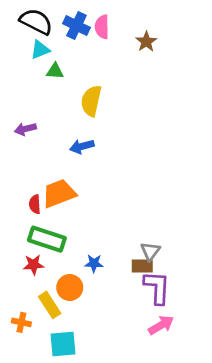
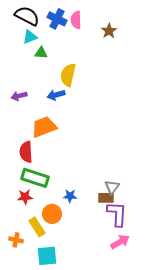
blue arrow: (82, 146) -> (56, 95), moved
orange trapezoid: (59, 193) -> (44, 127), moved
red semicircle: (35, 204) -> (26, 152), size x1.5

